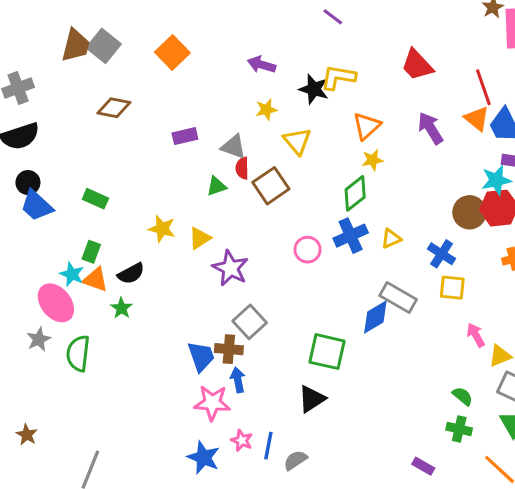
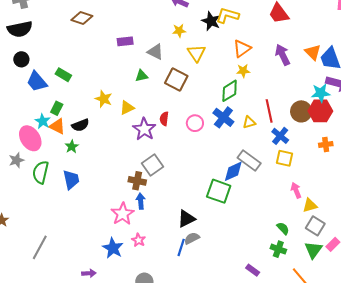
red line: (483, 87) -> (269, 111), moved
red semicircle: (242, 168) -> (164, 119), moved
brown square: (271, 186) -> (176, 80), turned -35
blue trapezoid: (37, 206) -> (37, 82), moved
blue cross: (351, 236) -> (223, 117), turned -35
green square: (327, 352) -> (219, 191), moved
blue trapezoid: (201, 356) -> (71, 180), moved
pink star: (212, 403) -> (123, 214), turned 30
blue line: (268, 446) -> (181, 247), moved
gray semicircle: (295, 460) -> (192, 238), moved

